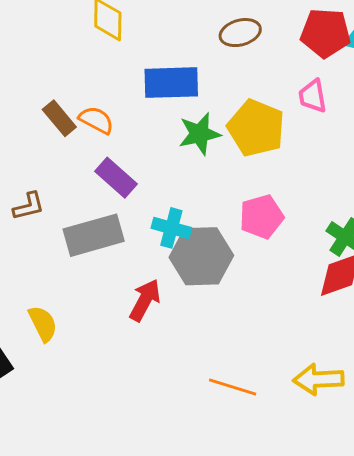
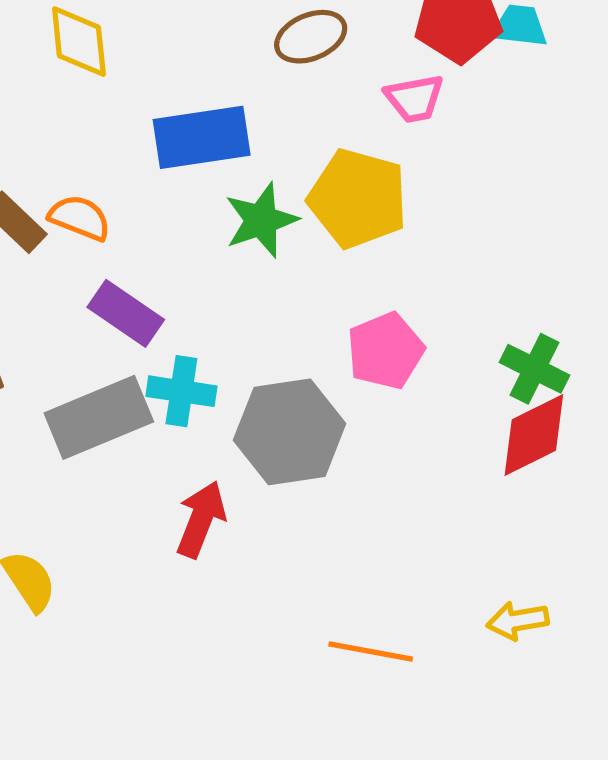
pink trapezoid: (313, 96) -> (415, 98), moved, turned -84
cyan cross: (171, 228) -> (181, 391), moved
yellow arrow: (318, 379) -> (518, 621), size x0.7

